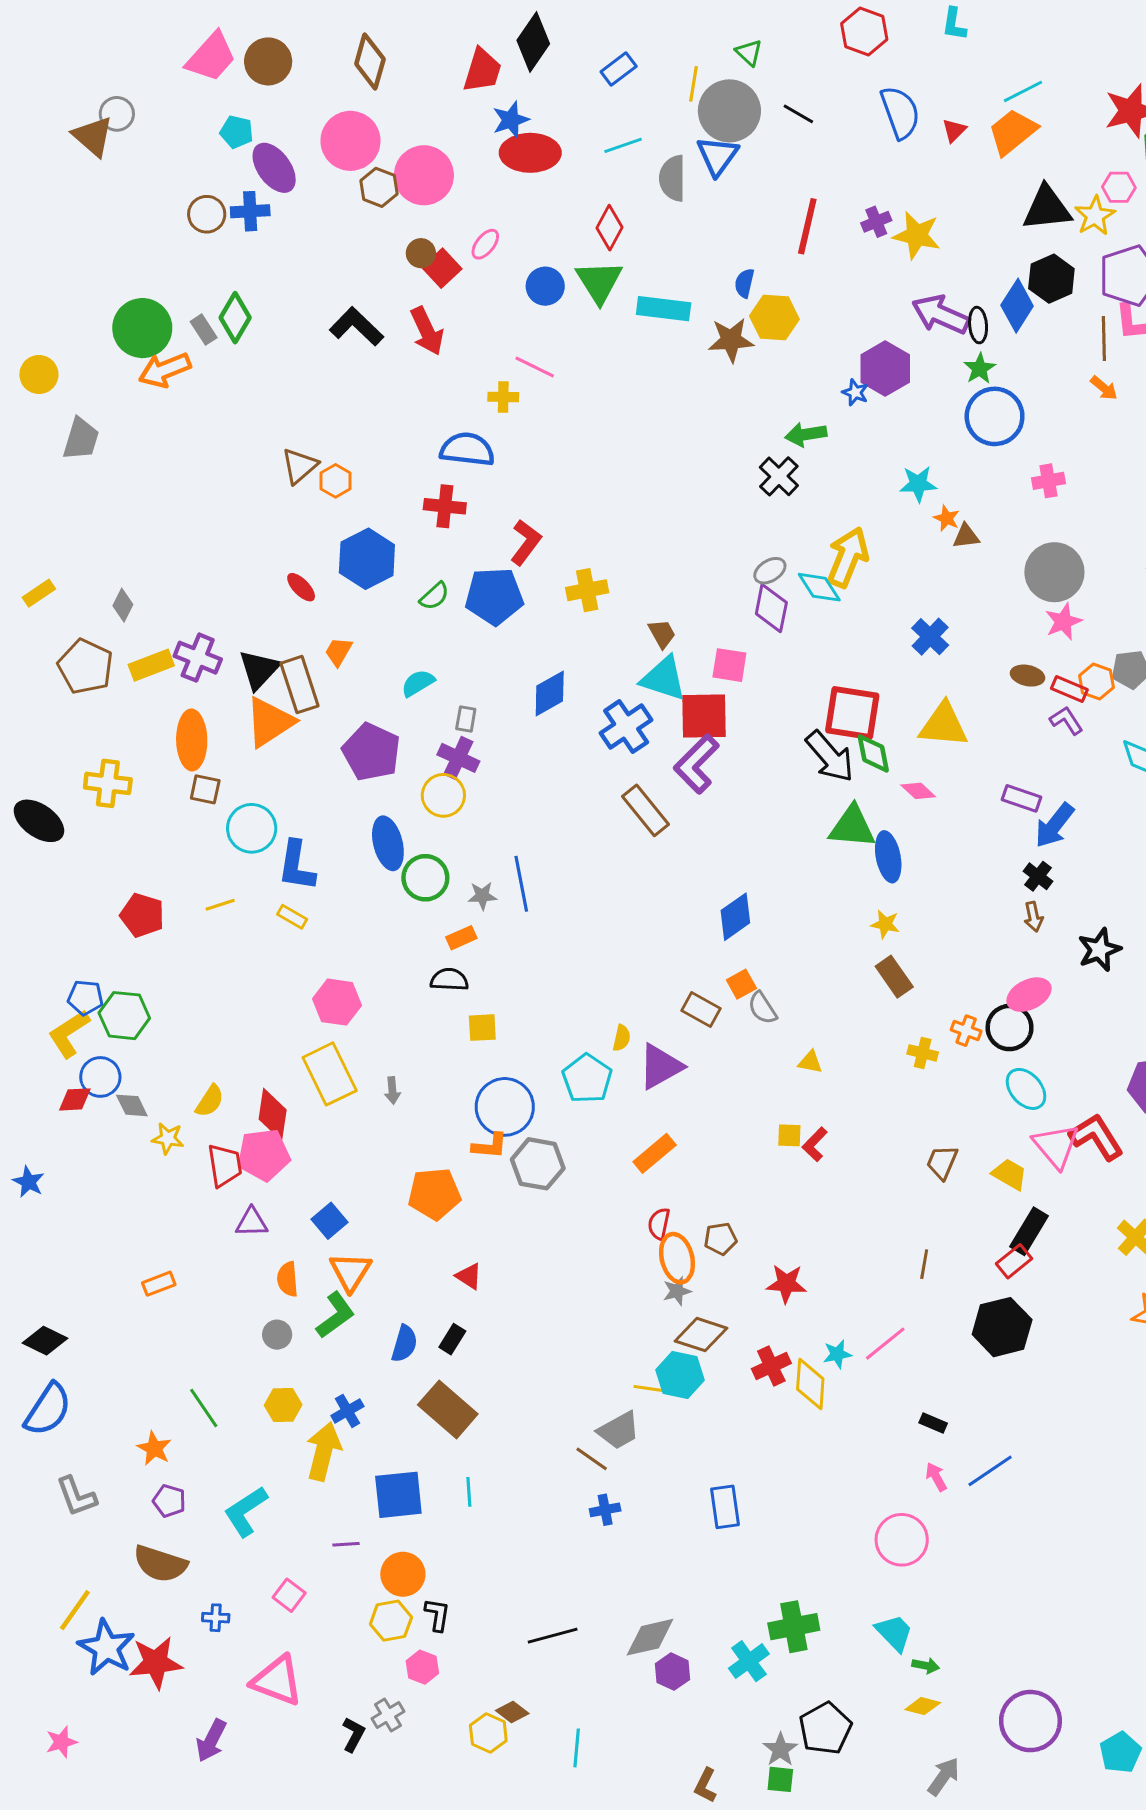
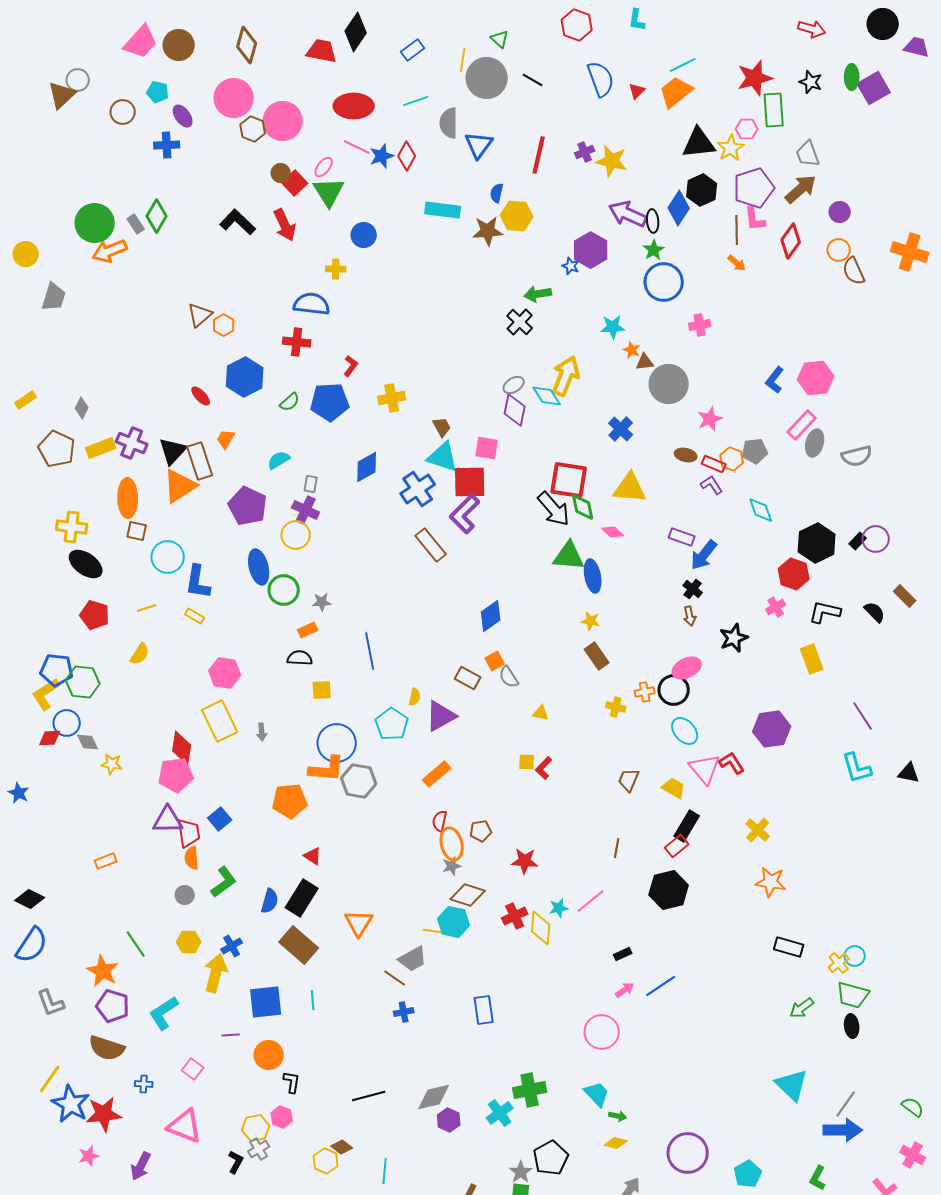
red trapezoid: (482, 70) -> (322, 51), turned -96
blue star: (511, 120) -> (382, 156), moved
brown triangle: (93, 136) -> (62, 95), turned 36
blue triangle: (717, 156) -> (479, 145), moved
purple ellipse: (274, 168) -> (183, 116), size x0.7
brown circle: (207, 214) -> (123, 112), moved
green triangle: (599, 282) -> (329, 192), moved
blue circle: (545, 286) -> (364, 235), moved
pink line: (535, 367) -> (357, 147), moved
red L-shape: (526, 542) -> (351, 366), size x0.7
gray circle: (1054, 572) -> (669, 384), moved
black ellipse: (39, 821) -> (86, 564), moved
blue line: (521, 884) -> (370, 651), moved
blue pentagon: (85, 998) -> (57, 670), size x1.4
orange cross: (966, 1031) -> (645, 692), turned -30
yellow semicircle: (210, 1101) -> (140, 654), moved
red L-shape: (1096, 1137) -> (732, 763), size x0.7
orange L-shape: (490, 1146) -> (327, 769), size x1.5
red trapezoid: (225, 1165) -> (189, 833), moved
purple triangle: (252, 1222) -> (168, 820), size x1.4
orange triangle: (350, 1272) -> (359, 923), moved
black rectangle: (452, 1339) -> (302, 898), size x1.8
black rectangle: (933, 1423) -> (623, 954), turned -48
orange star: (154, 1448) -> (103, 971), size x1.4
pink arrow: (936, 1477) -> (625, 990), turned 84
purple pentagon: (169, 1501) -> (113, 1006), size x1.5
yellow hexagon: (391, 1621) -> (256, 1128), moved
pink star: (61, 1742) -> (89, 1156), moved

